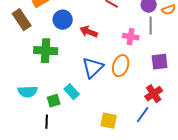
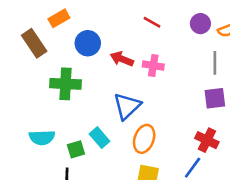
gray line: (151, 26) -> (215, 63), moved
pink cross: (131, 37) -> (153, 66), moved
orange ellipse: (121, 66) -> (144, 139), moved
red cross: (154, 94) -> (207, 140), turned -30

